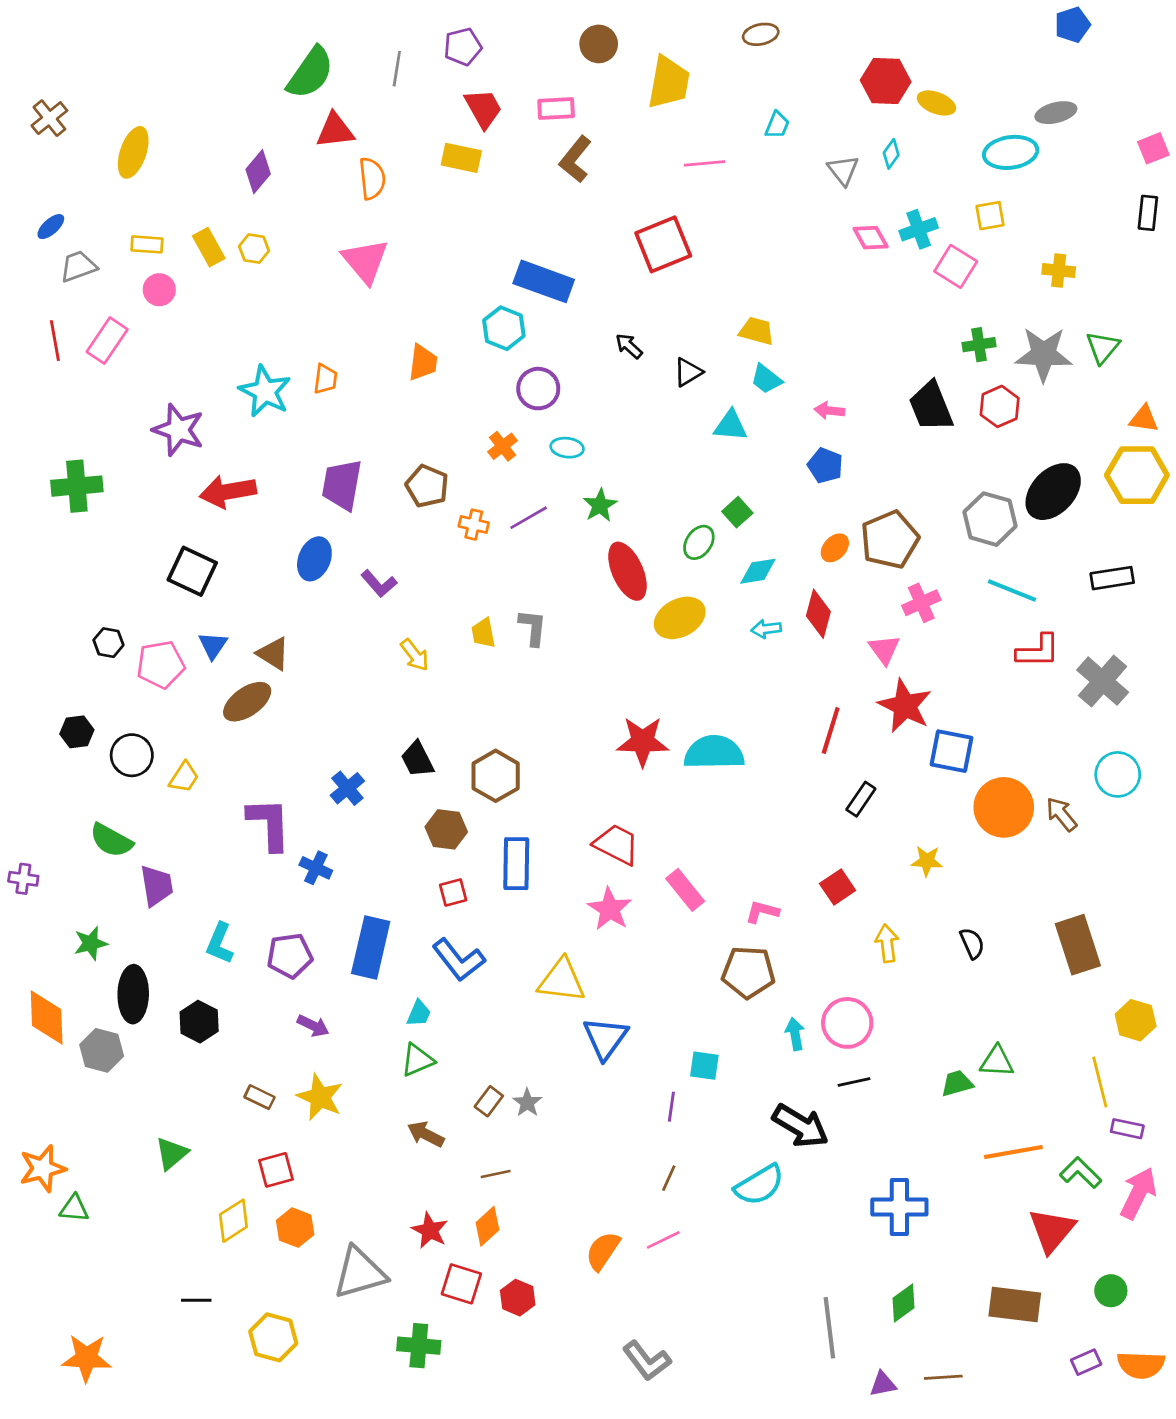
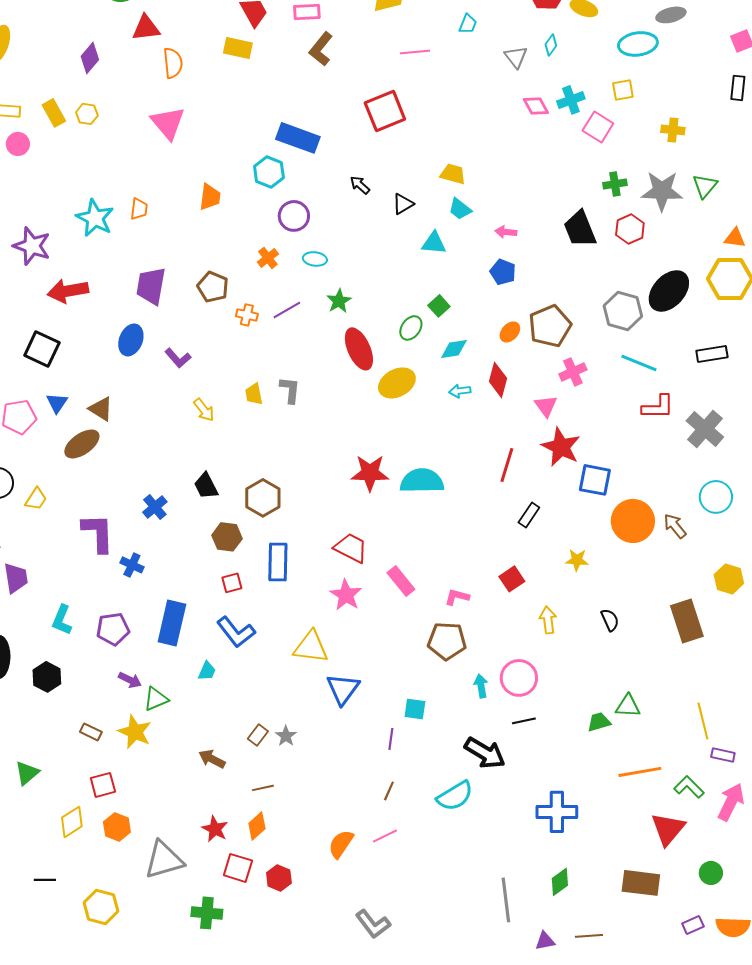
yellow hexagon: (1136, 1020) -> (729, 579), moved
green triangle: (417, 1060) -> (156, 699), moved

